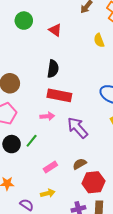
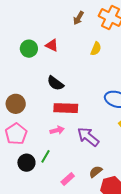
green circle: (24, 21) -> (29, 49), moved
yellow semicircle: (99, 40) -> (96, 49), turned -128
black semicircle: (53, 69) -> (55, 83), turned 126

